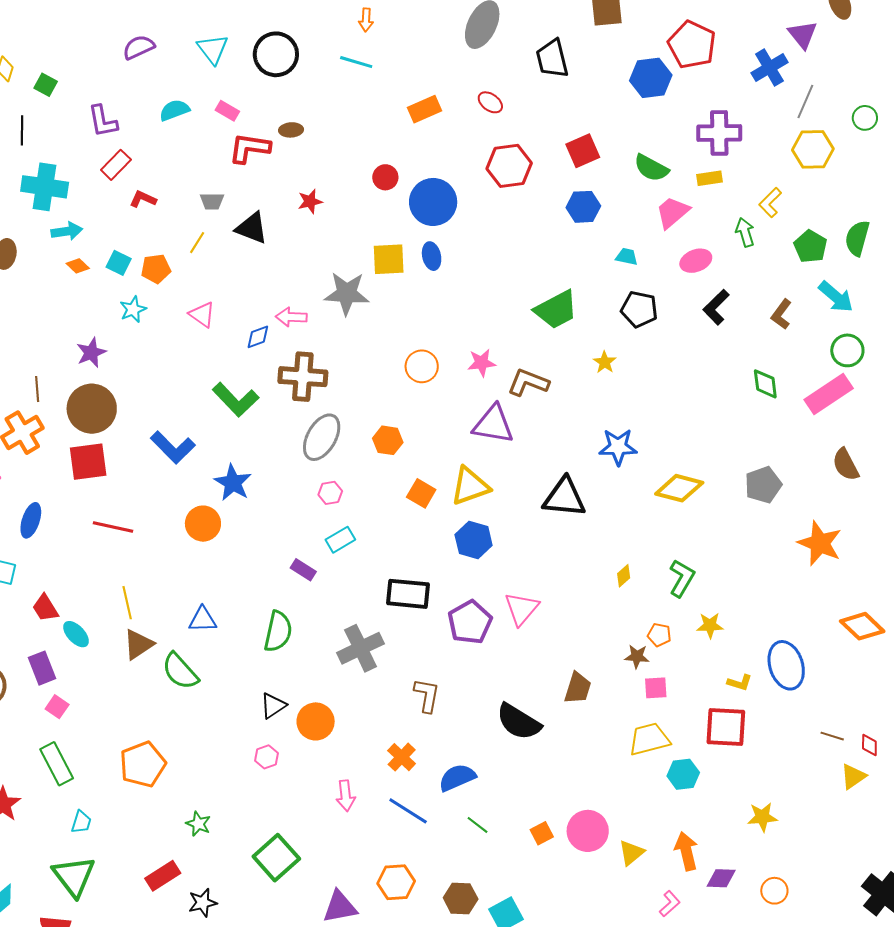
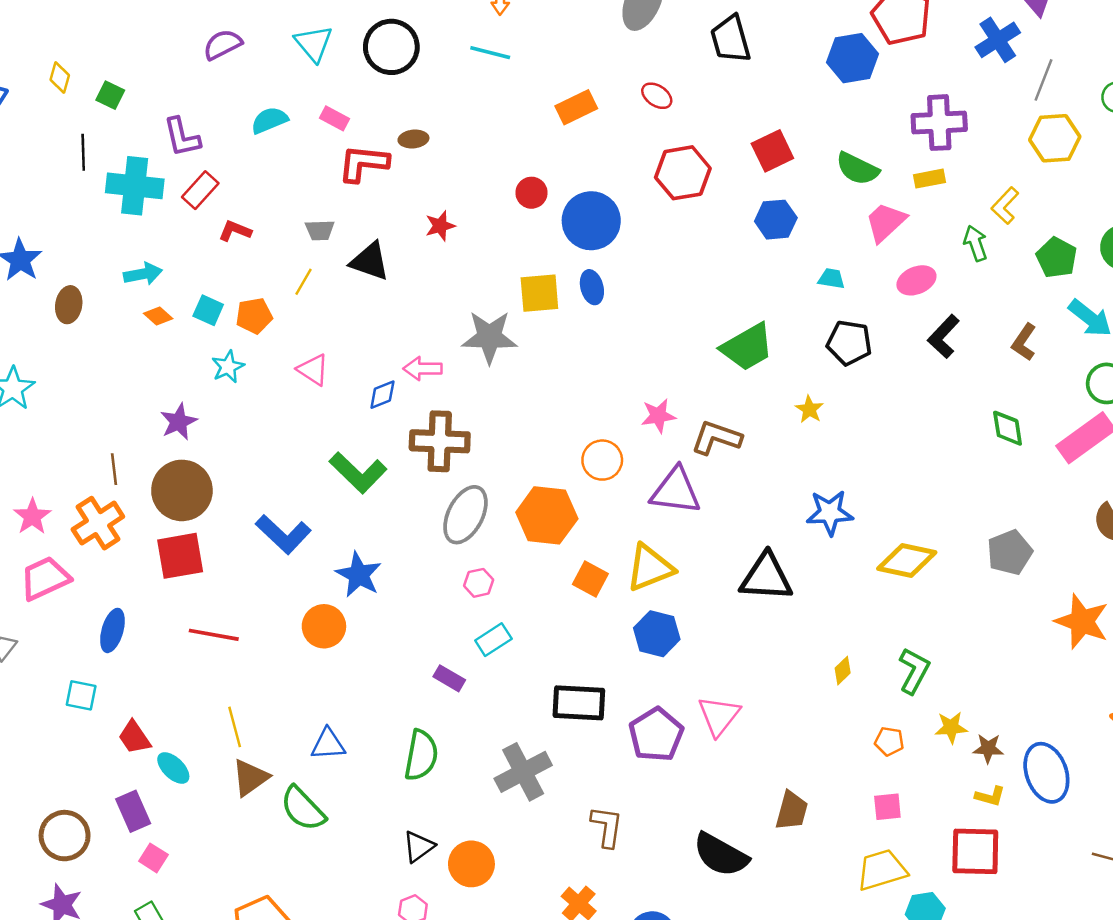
cyan cross: (45, 187) -> (135, 186), moved
orange circle: (422, 366) -> (602, 460), moved
orange hexagon: (388, 440) -> (547, 515), size x1.6
brown star: (637, 656) -> (988, 748), moved

